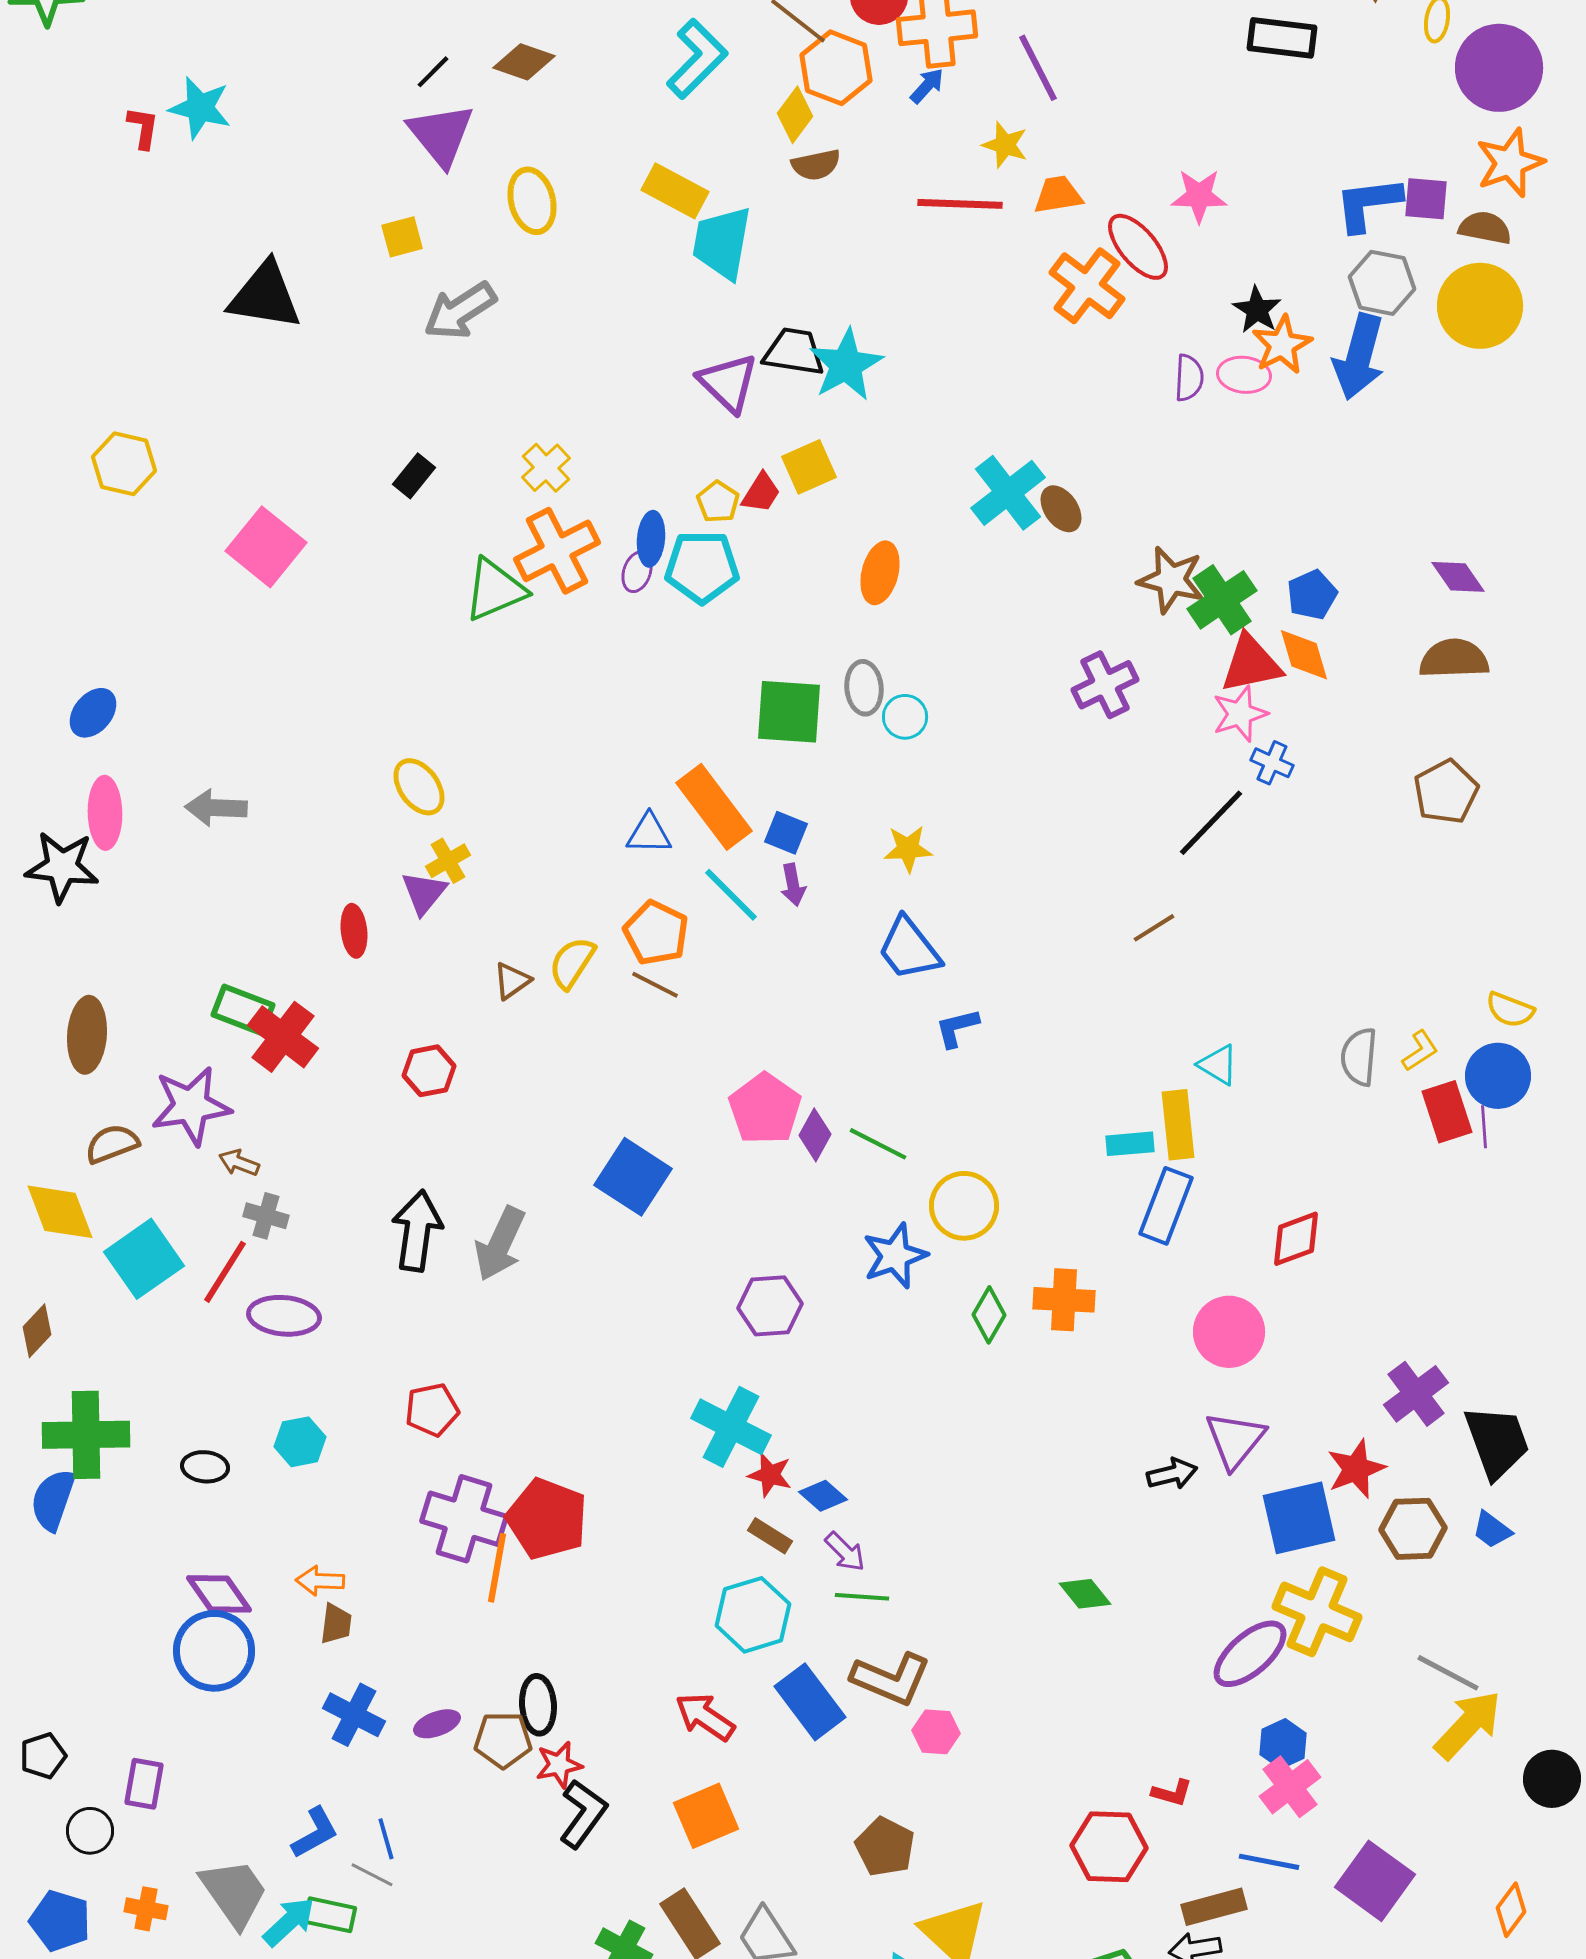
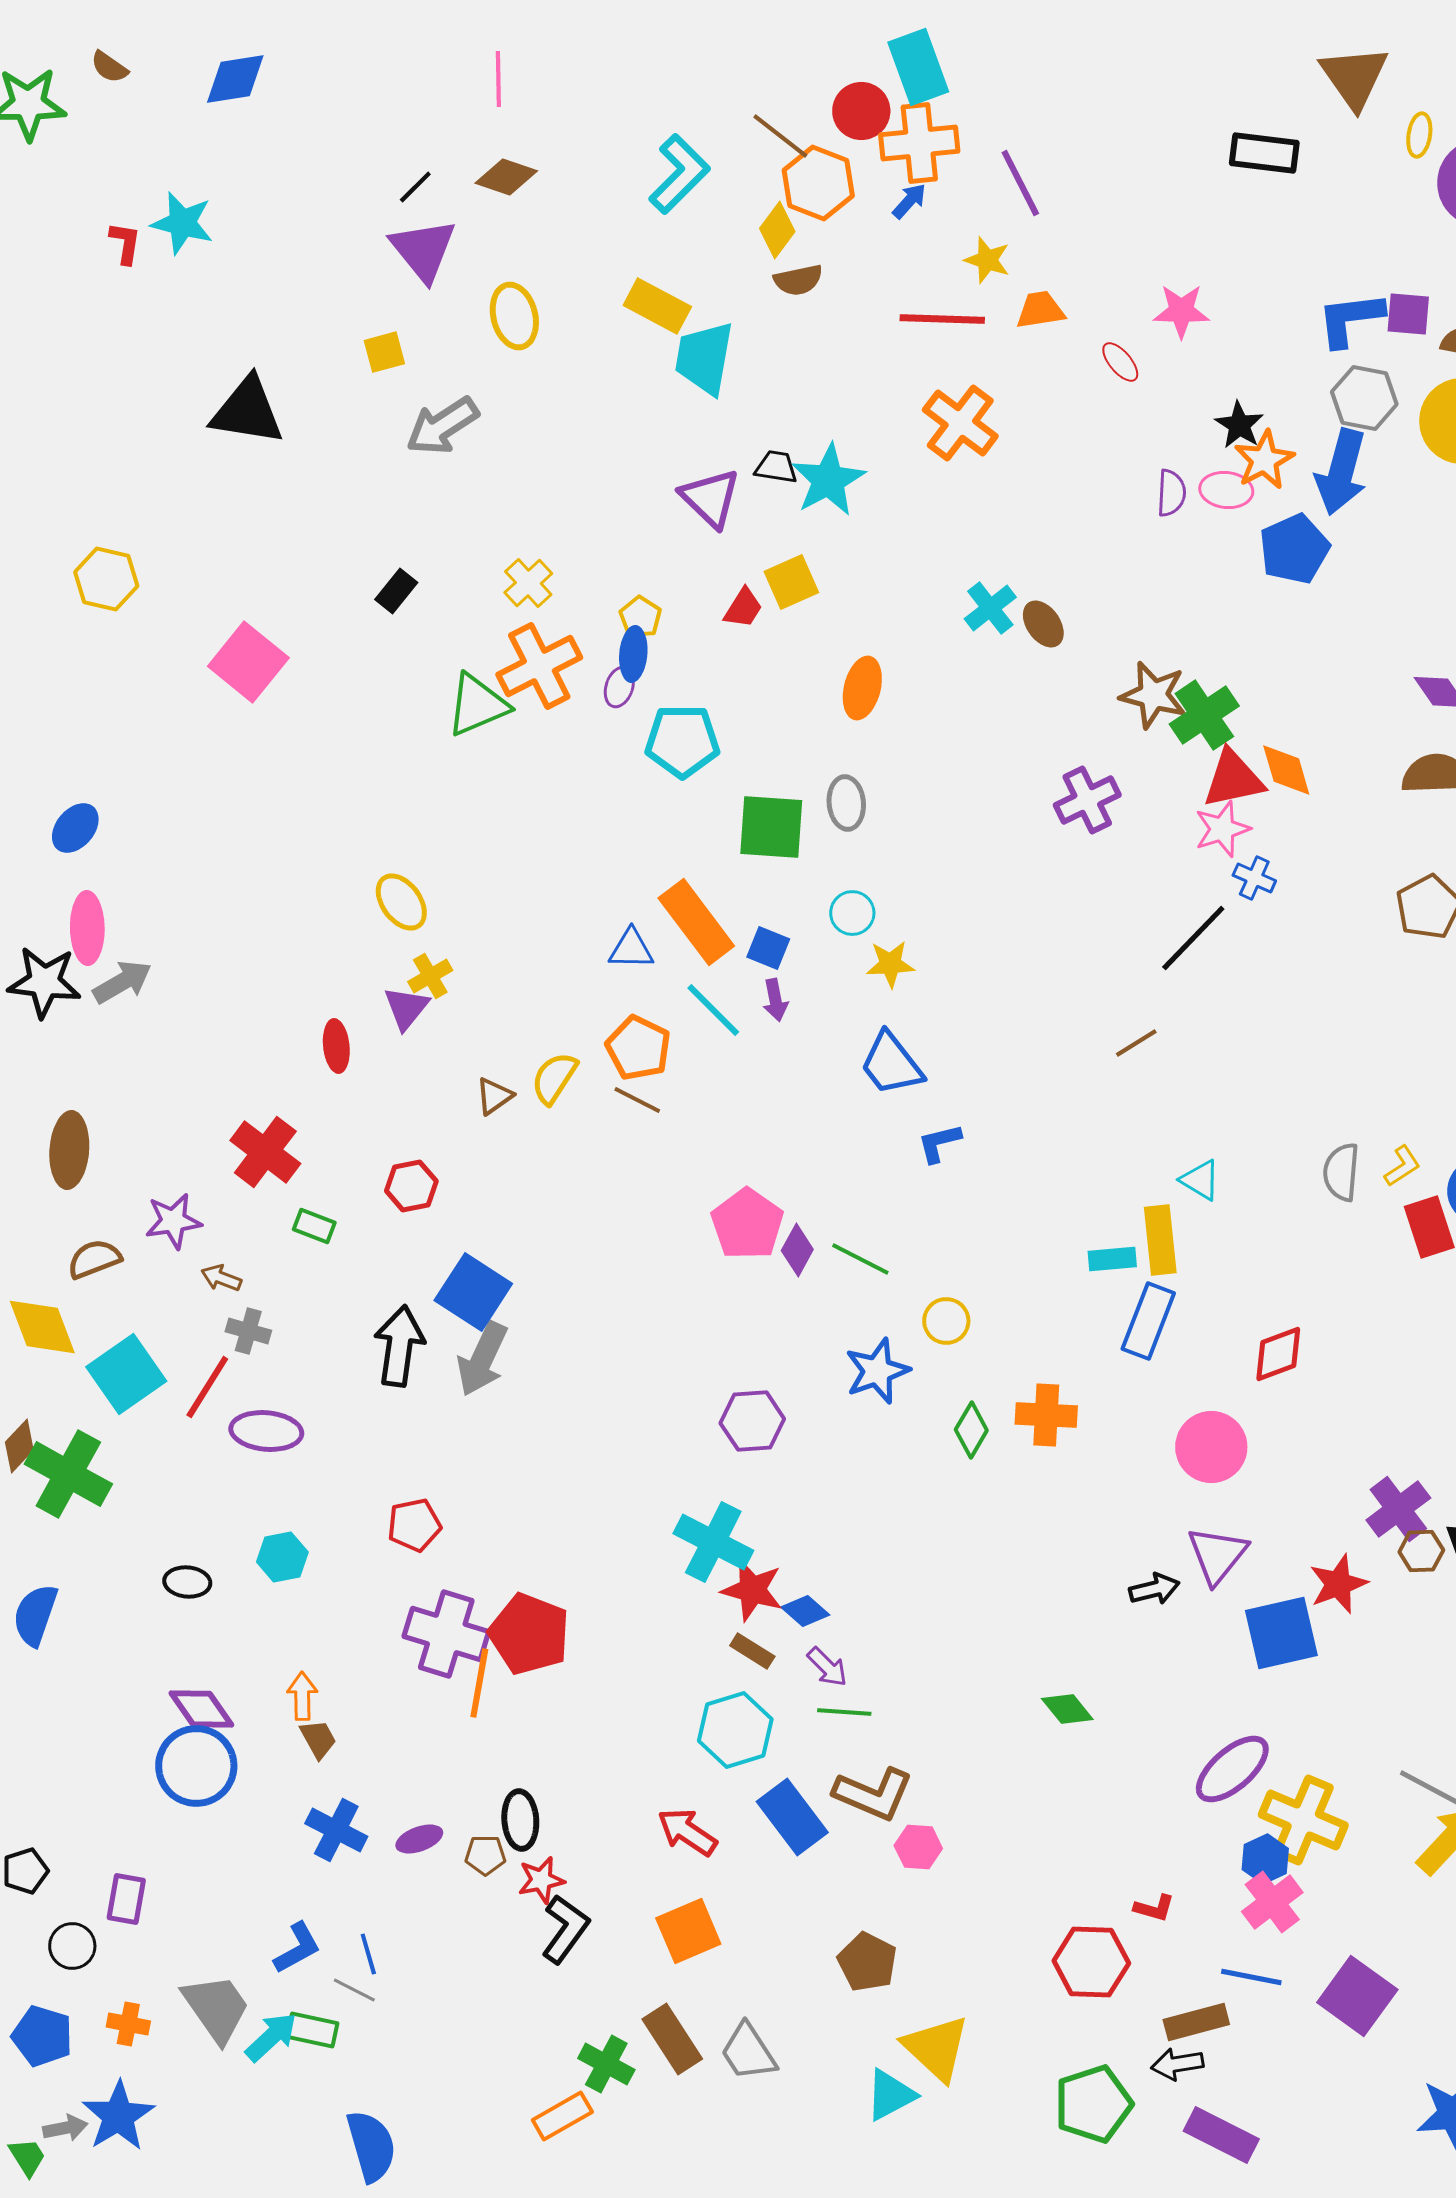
red ellipse: (1138, 247) -> (1120, 362), size x0.6
orange cross: (1087, 286) -> (960, 423), moved
black trapezoid: (794, 352) -> (776, 467), size x0.7
cyan cross: (1008, 493) -> (990, 608), size x0.7
yellow pentagon: (718, 502) -> (640, 617), moved
cyan pentagon: (702, 567) -> (682, 741), moved
blue pentagon: (1312, 595) -> (1294, 549), moved, size x1.4
cyan circle: (905, 717) -> (852, 913), moved
gray arrow: (216, 808) -> (122, 982), moved, turned 148
green rectangle: (243, 1010) -> (314, 1226), moved, size x0.7
purple star: (191, 1106) -> (173, 1221), size x0.7
blue square: (633, 1177) -> (473, 1292), moved
yellow circle: (964, 1206) -> (946, 1321), size x0.7
green cross: (86, 1435) -> (68, 1474), moved, turned 30
red star: (770, 1475) -> (752, 1590), size x1.4
brown hexagon: (1413, 1529) -> (1421, 1551), moved, size x0.7
orange arrow: (320, 1581) -> (302, 1696), turned 87
yellow cross: (1317, 1612) -> (1303, 1820), moved
brown trapezoid: (336, 1624) -> (318, 1739), turned -36
brown pentagon: (503, 1740) -> (485, 1855), size x0.7

